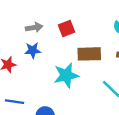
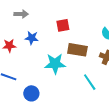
gray arrow: (34, 27) -> (21, 14), moved

